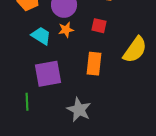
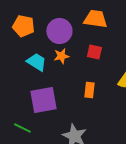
orange rectangle: (94, 64) -> (89, 90), size x0.7
green line: (27, 102) -> (22, 128), turned -60

